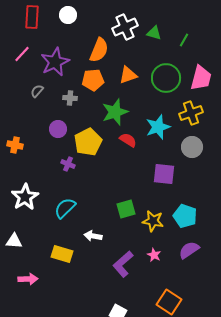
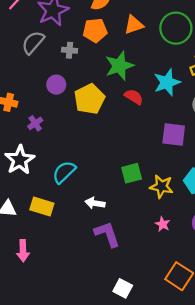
gray semicircle: (37, 91) -> (33, 43), size x1.6
purple cross: (68, 164) -> (35, 123), moved, turned 32
yellow rectangle: (62, 254) -> (42, 206), moved
purple L-shape: (123, 264) -> (107, 234), moved, turned 112
pink arrow: (28, 279) -> (23, 251), turned 90

